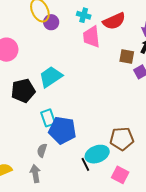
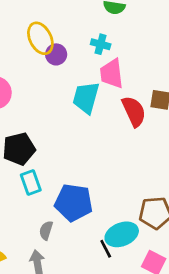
red semicircle: (114, 21) -> (134, 111), moved, turned -90
cyan trapezoid: (51, 77) -> (86, 98), moved, turned -40
cyan rectangle: (48, 118) -> (31, 182), moved

